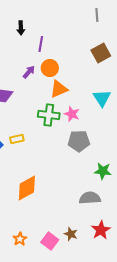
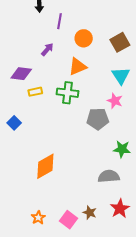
brown square: (101, 53) -> (120, 42), moved
orange circle: (50, 68) -> (84, 38), moved
pink star: (72, 114) -> (115, 101), moved
yellow rectangle: (17, 139) -> (35, 92), moved

